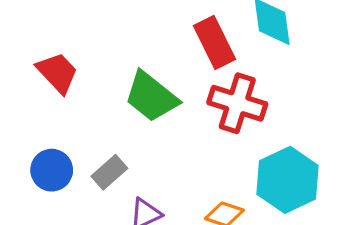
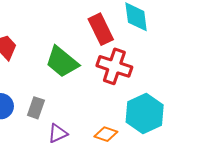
gray rectangle: (109, 172) -> (36, 108), turned -30

